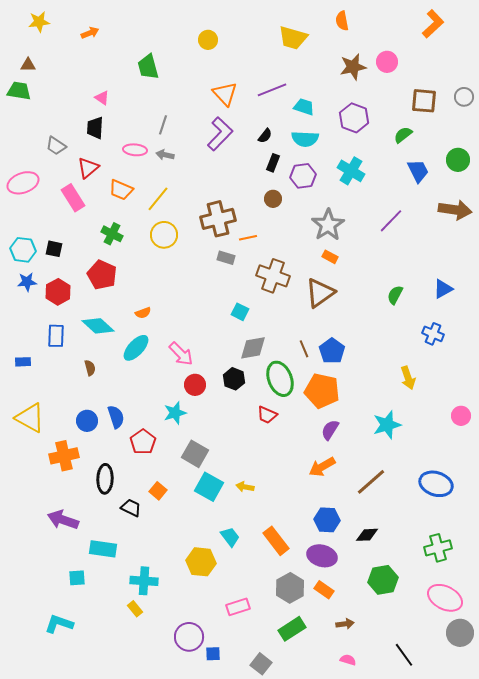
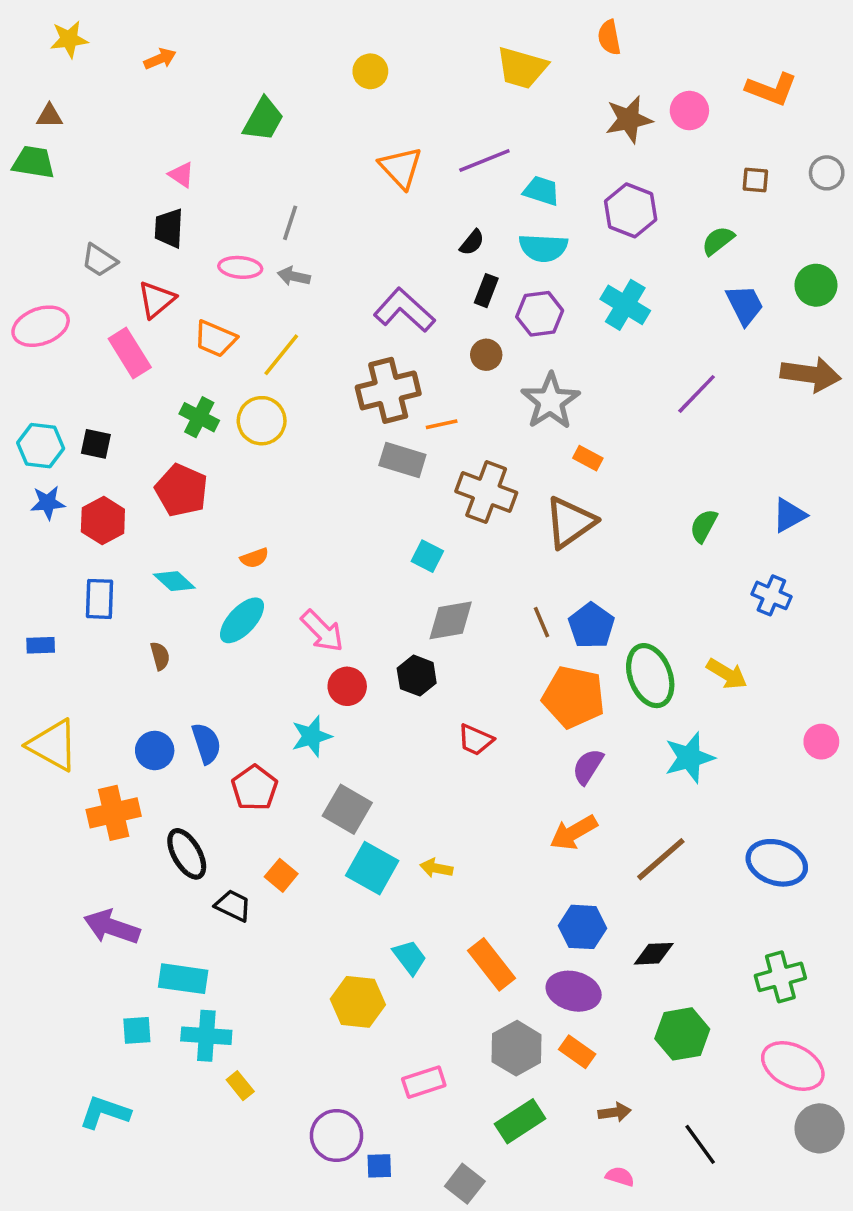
orange L-shape: (433, 24) -> (771, 89), moved, turned 64
green trapezoid: (148, 67) -> (263, 119), turned -136
brown square: (424, 101) -> (755, 180), size x0.6
purple L-shape: (220, 134) -> (404, 310), moved, turned -92
gray star: (328, 225) -> (550, 401), moved
yellow circle: (164, 235) -> (262, 421), moved
gray rectangle: (226, 258) -> (402, 460), size x1.4
cyan diamond: (98, 326) -> (174, 581), size x0.7
yellow arrow: (408, 378) -> (727, 674), turned -40
green ellipse: (280, 379) -> (650, 676), moved
black ellipse: (105, 479) -> (187, 854), turned -32
cyan cross: (144, 581) -> (206, 1036), moved
black line: (404, 655) -> (700, 1144), moved

